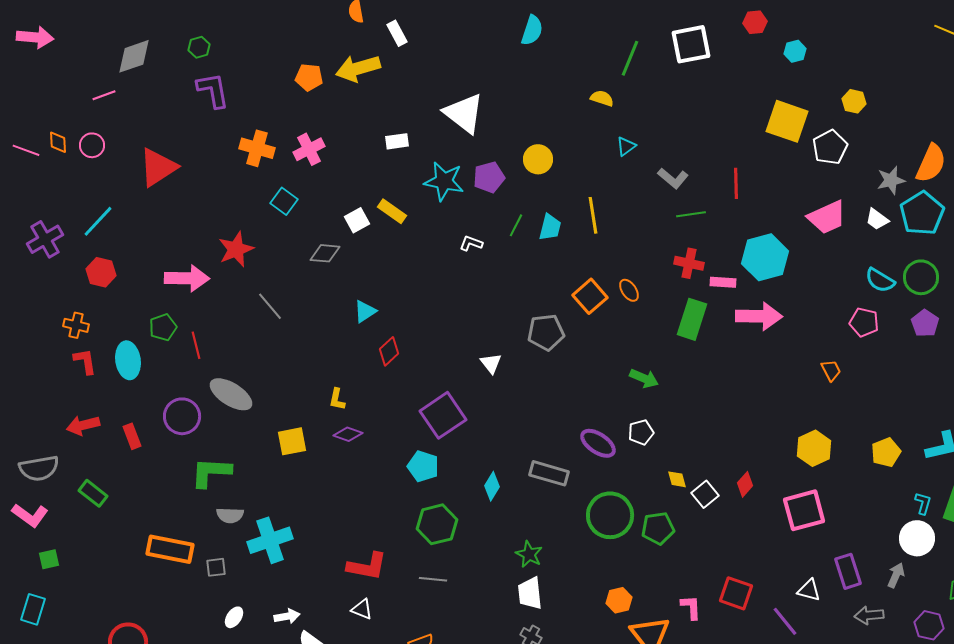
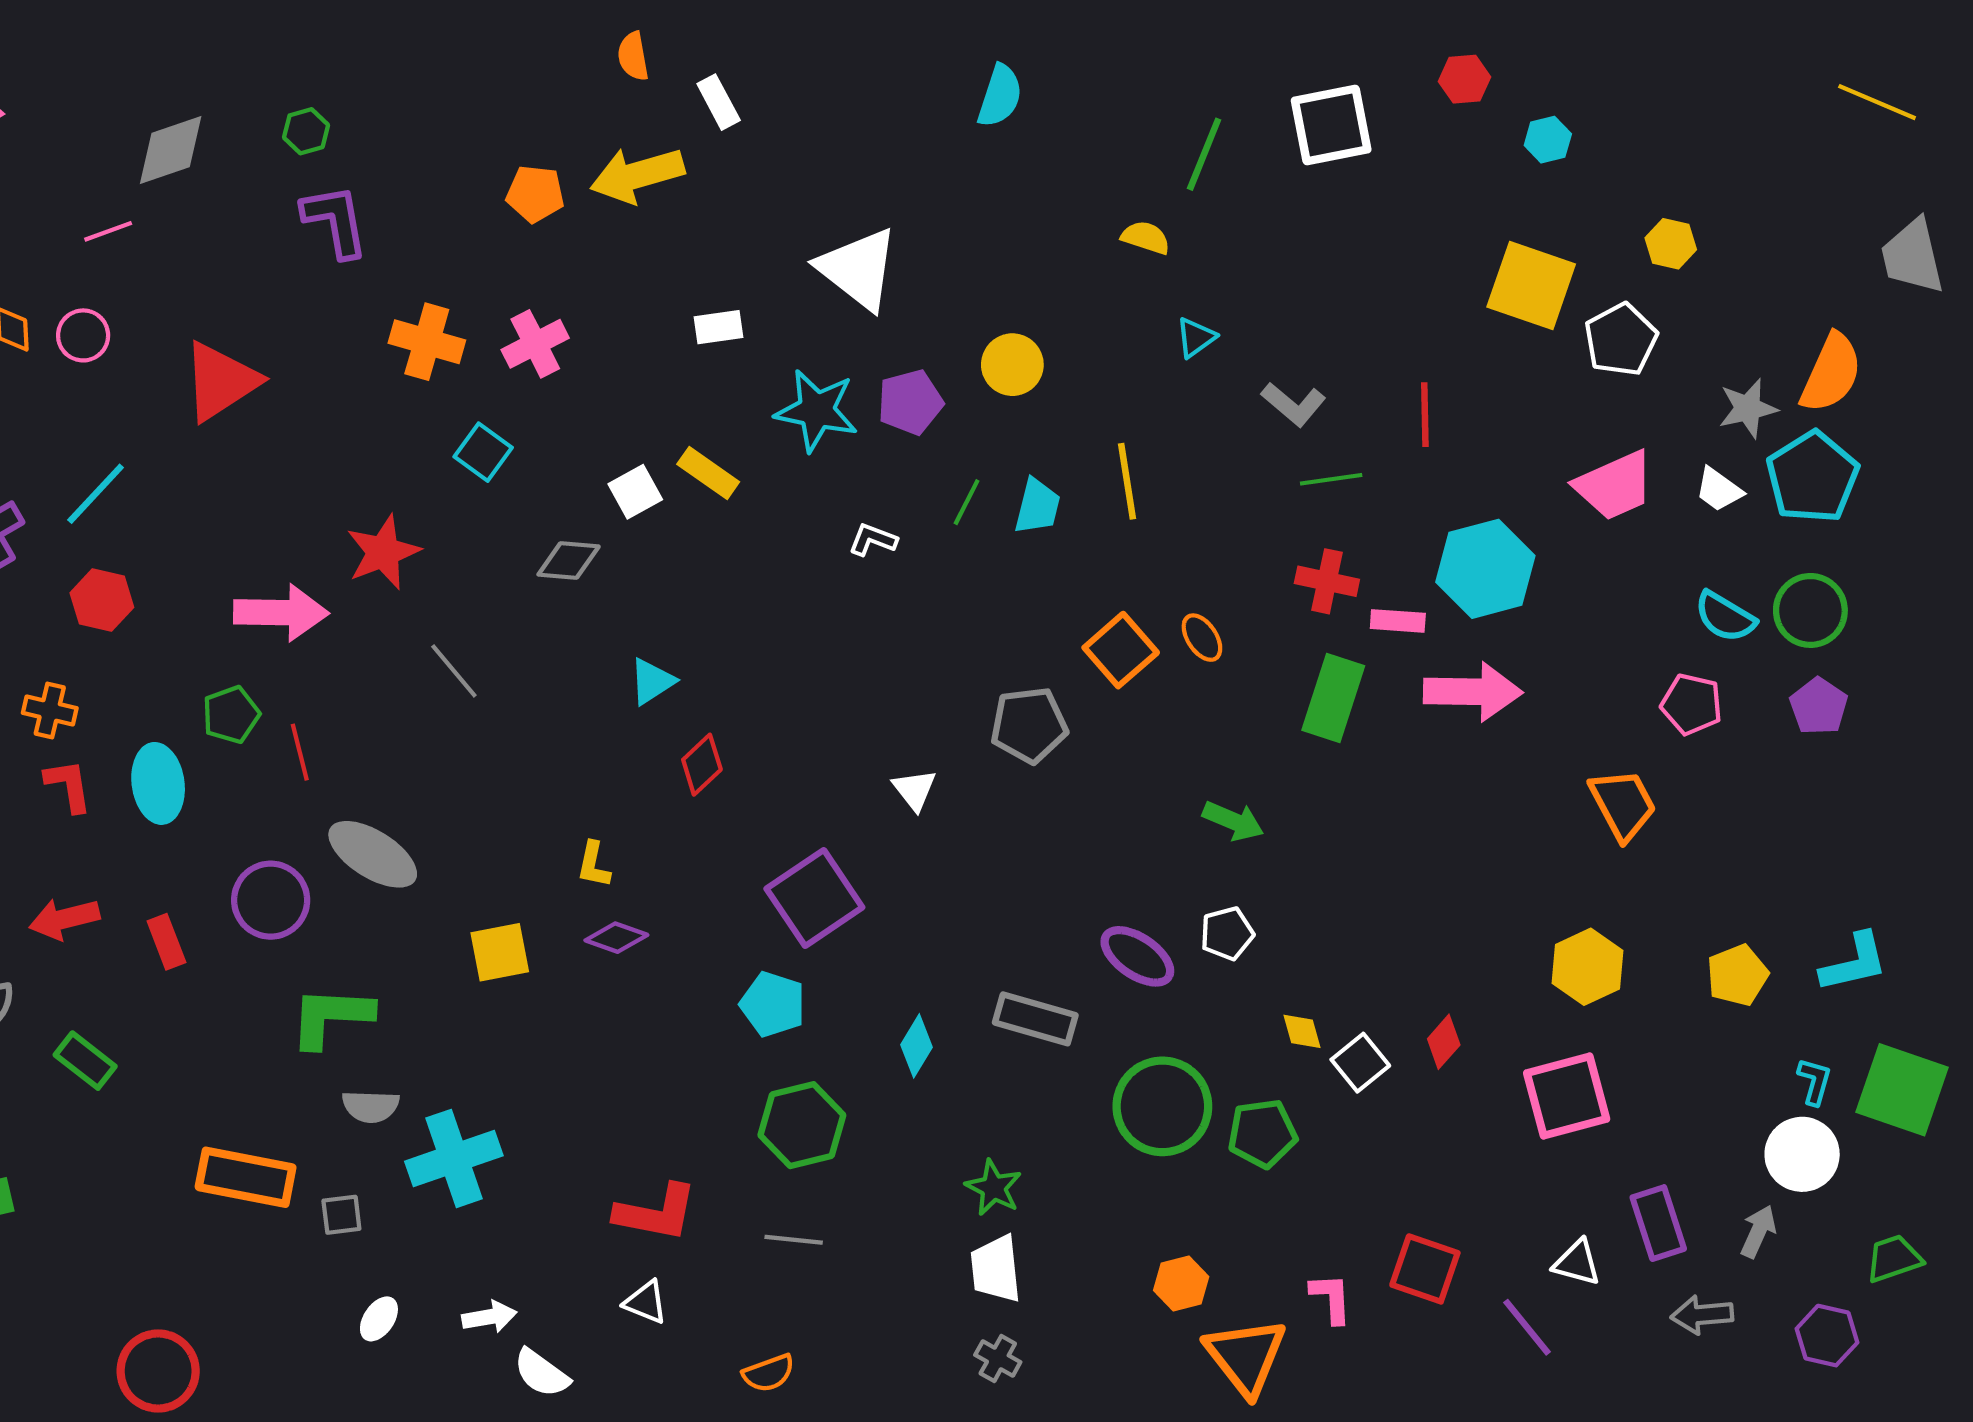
orange trapezoid: (831, 370) -> (1623, 804), size x1.6

